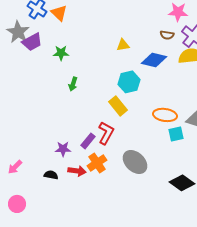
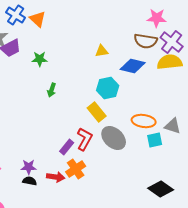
brown semicircle: (167, 35) -> (146, 41), size x1.6
purple star: (63, 149) -> (29, 167), moved
gray ellipse: (135, 162) -> (114, 138), moved

